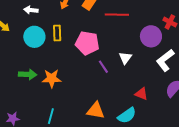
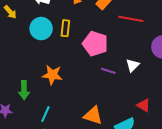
purple line: (103, 67) -> (108, 71), turned -48
green arrow: (28, 74) -> (24, 90), moved, turned 78

